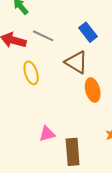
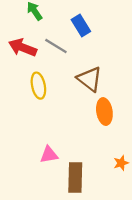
blue rectangle: (88, 32) -> (81, 25), moved

